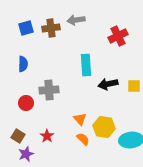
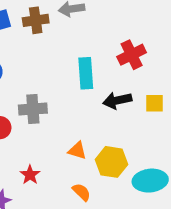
red cross: (118, 36) -> (132, 55), moved
orange triangle: (80, 119) -> (77, 151), turned -32
orange semicircle: (83, 139) -> (81, 192), moved

